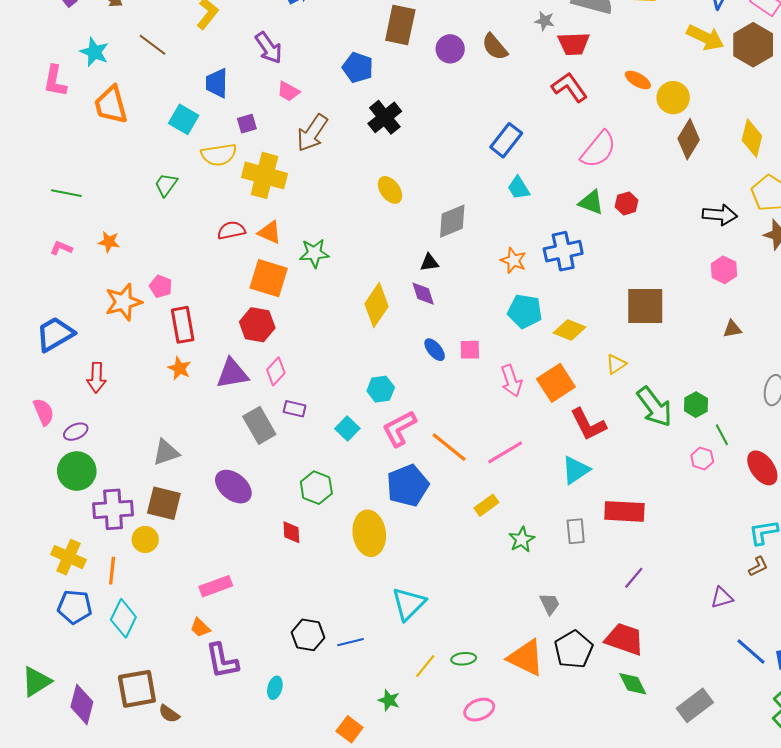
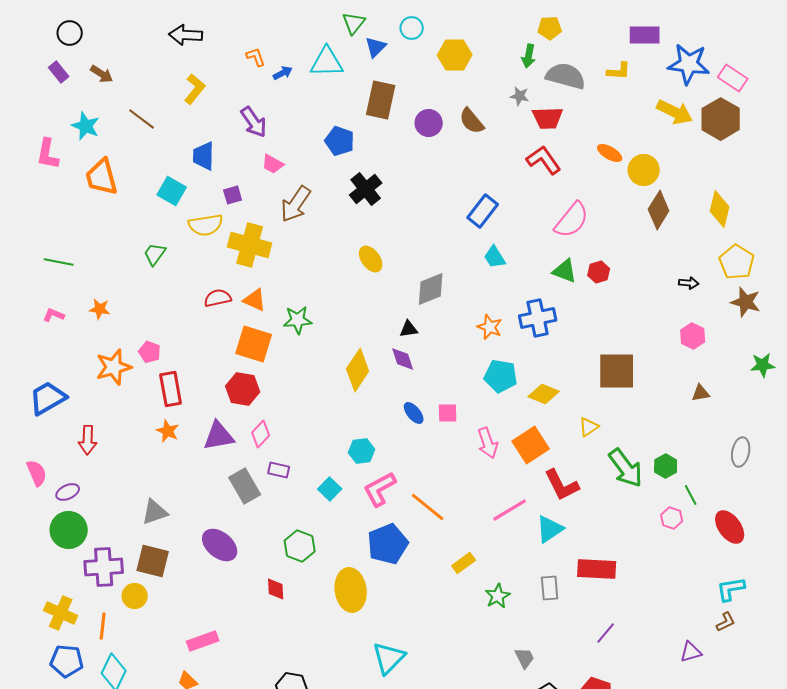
black arrow: (720, 215) -> (689, 283), size x0.6
pink line: (505, 452) -> (510, 510), moved

